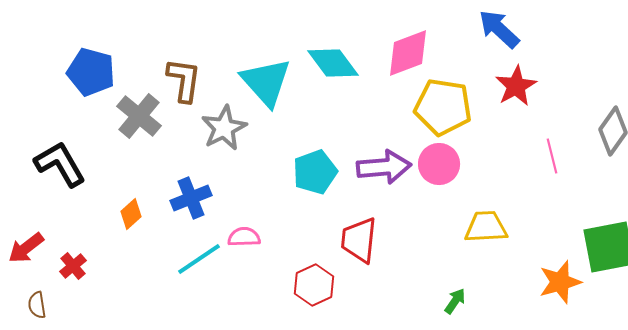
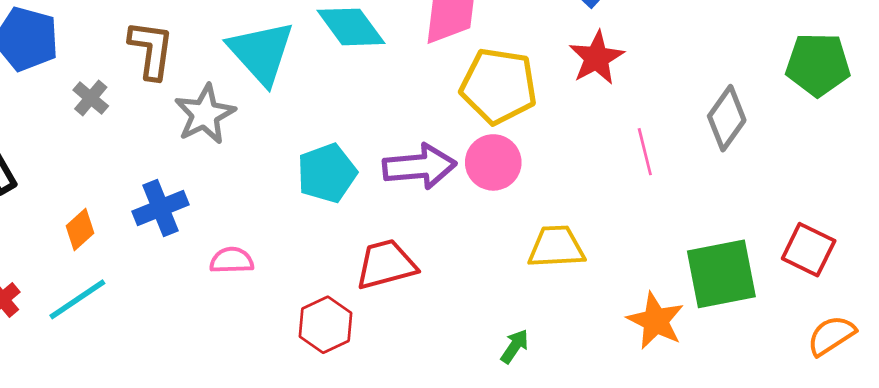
gray cross: (139, 116) -> (91, 98), size x0.6
red trapezoid: (359, 240) -> (386, 264), turned 69
cyan line: (199, 259) -> (77, 299), moved
orange star: (560, 282) -> (656, 321), turned -30

